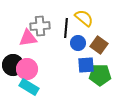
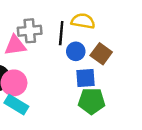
yellow semicircle: (84, 18) -> (83, 21), turned -30
green pentagon: (100, 75) -> (92, 101), moved

